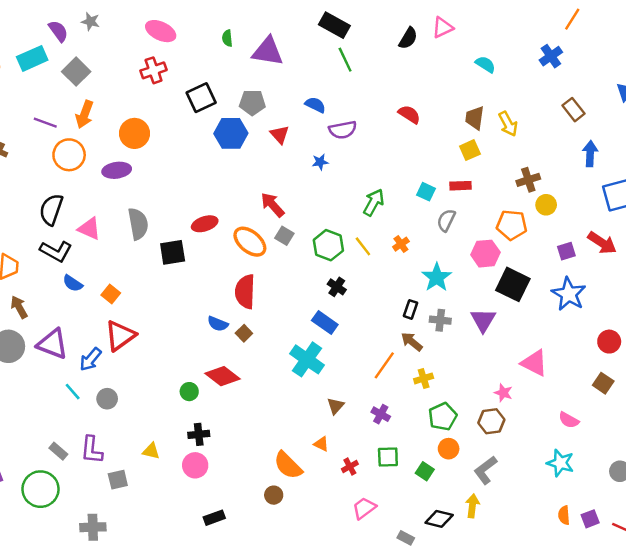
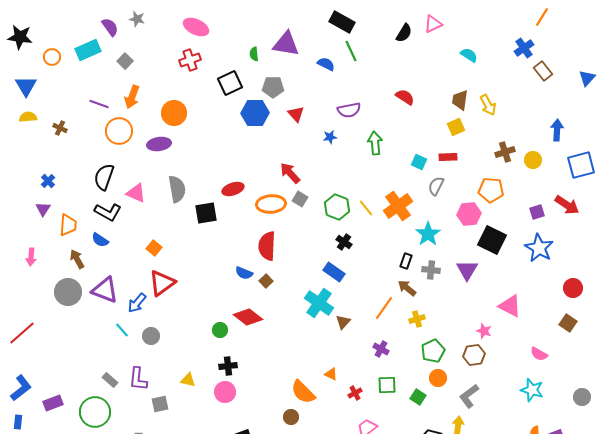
green semicircle: (227, 38) -> (254, 54), moved
gray square: (76, 72) -> (125, 61), size x0.7
blue semicircle: (315, 105) -> (326, 64), moved
brown rectangle: (573, 110) -> (543, 71), moved
green arrow: (374, 202) -> (375, 143), moved, turned -35
yellow circle: (546, 205) -> (533, 160), moved
orange ellipse: (250, 242) -> (271, 204), turned -44
orange cross: (401, 244) -> (398, 206), size x2.0
blue semicircle: (73, 283) -> (100, 240), moved
brown triangle: (336, 406) -> (343, 322), moved

